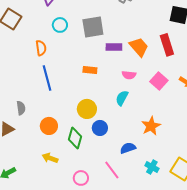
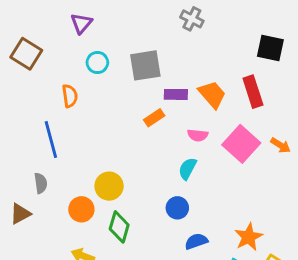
orange rectangle: (90, 70) -> (154, 118), moved, turned -40
blue line: (47, 78) -> (51, 140), moved
pink square: (159, 81) -> (241, 144), size x1.4
yellow circle: (87, 109) -> (109, 186), moved
orange star: (151, 126) -> (249, 237), moved
blue circle: (100, 128) -> (177, 208), moved

